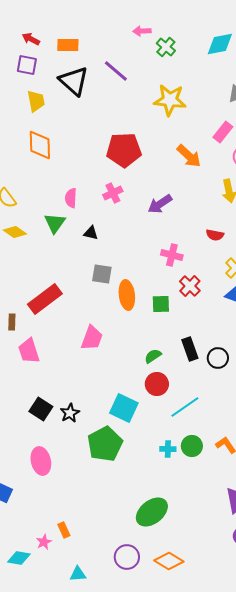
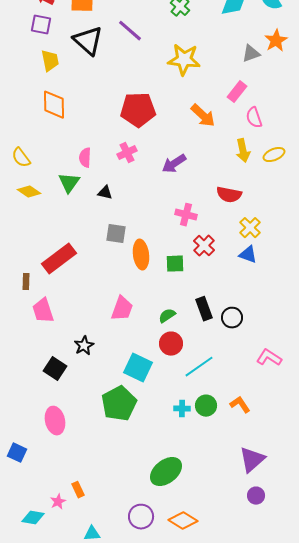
red semicircle: (215, 235) -> (229, 195), size x1.4
pink trapezoid: (92, 338) -> (122, 309), moved
black star: (70, 413) -> (84, 346), moved

